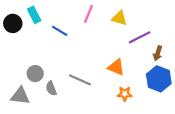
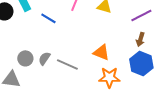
purple line: (140, 37) -> (141, 15), moved
gray semicircle: (51, 88) -> (44, 58), moved, turned 56
orange star: (125, 94) -> (109, 77), size x1.5

